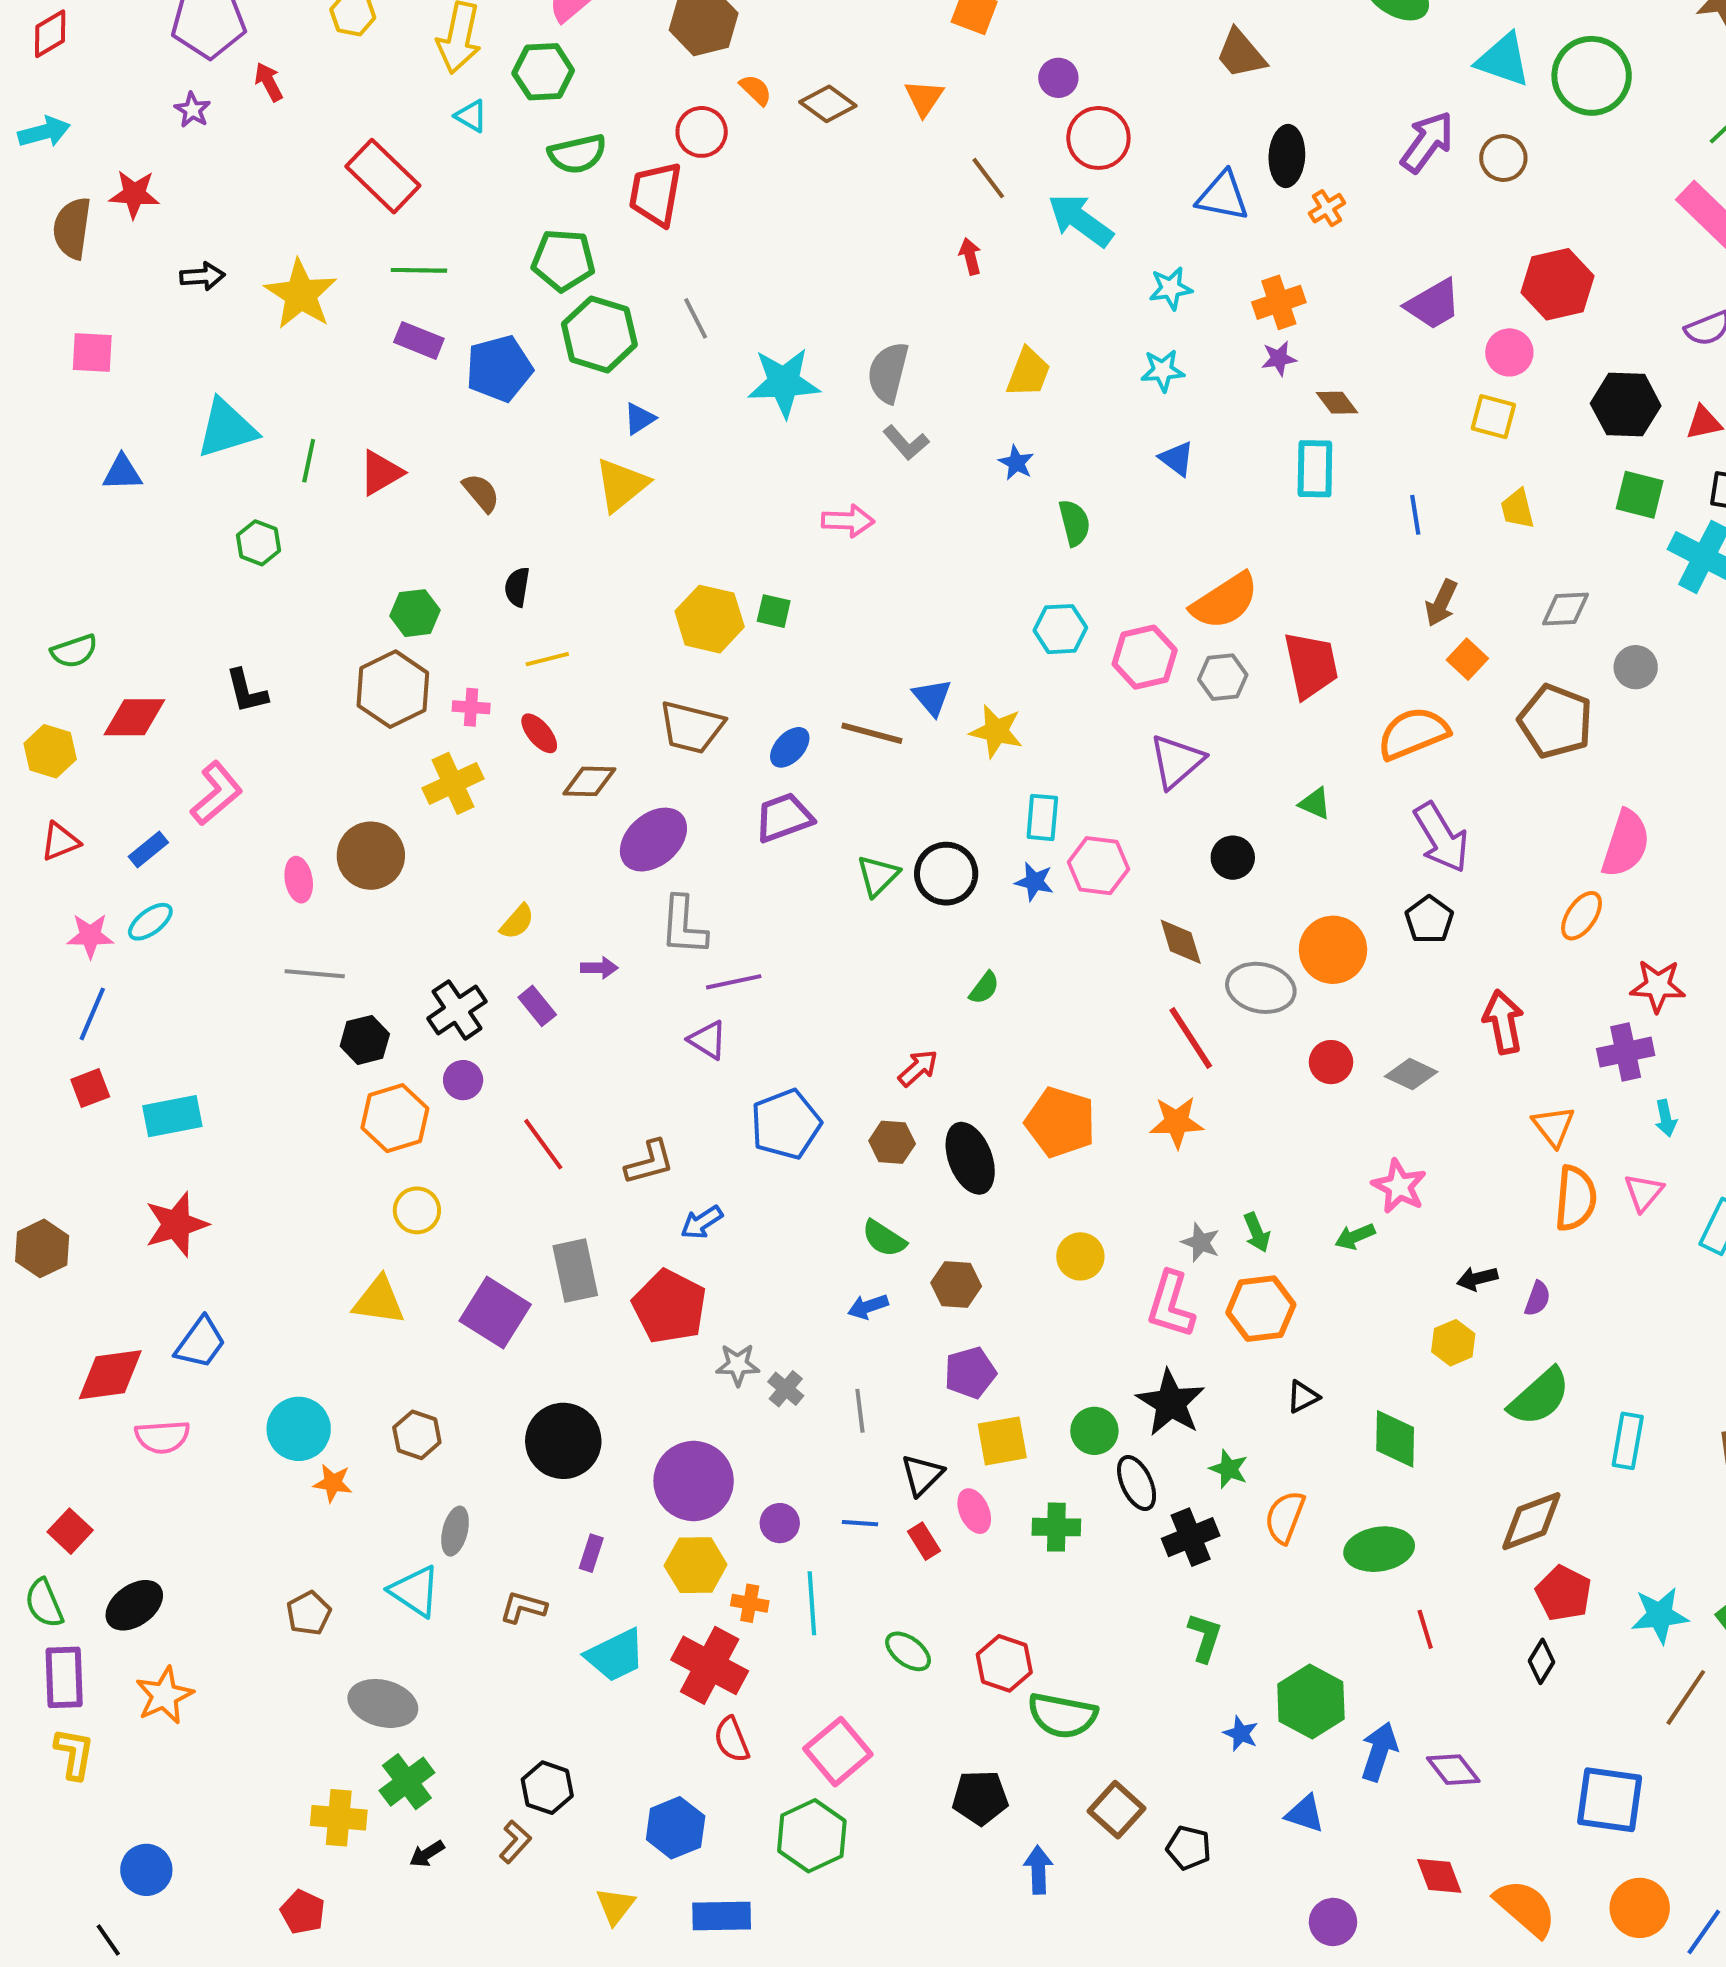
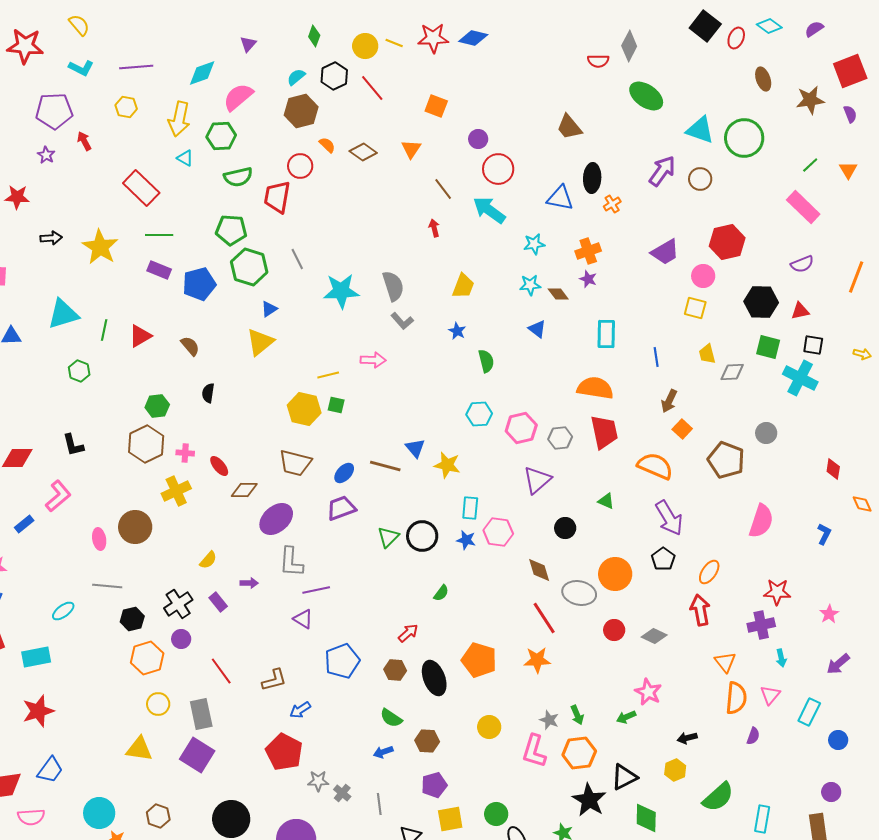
purple star: (1279, 358) -> (588, 279), turned 30
gray semicircle: (888, 372) -> (393, 286), turned 148
brown diamond: (1337, 403) -> (558, 294), moved
orange semicircle: (1225, 601) -> (595, 388), moved, turned -138
gray diamond: (1566, 609) -> (732, 372), moved
yellow line: (547, 659) -> (328, 375), moved
orange semicircle: (1413, 733) -> (655, 466), turned 45
orange ellipse: (1582, 916) -> (709, 572), moved
cyan ellipse: (150, 922) -> (63, 611), moved
gray rectangle: (575, 1271) -> (201, 714), moved
purple semicircle: (1537, 1299) -> (753, 736), moved
black triangle: (1303, 1397) -> (624, 777), moved, size x1.6
black star: (1171, 1403) -> (589, 800), moved

